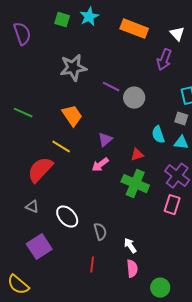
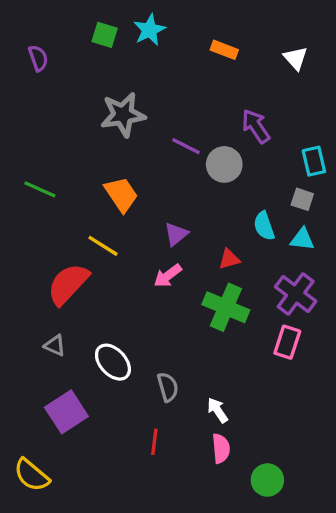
orange rectangle: (134, 29) -> (224, 50), size x0.6
purple semicircle: (22, 34) -> (38, 58), size x0.7
purple arrow: (164, 60) -> (256, 126), moved, turned 125

